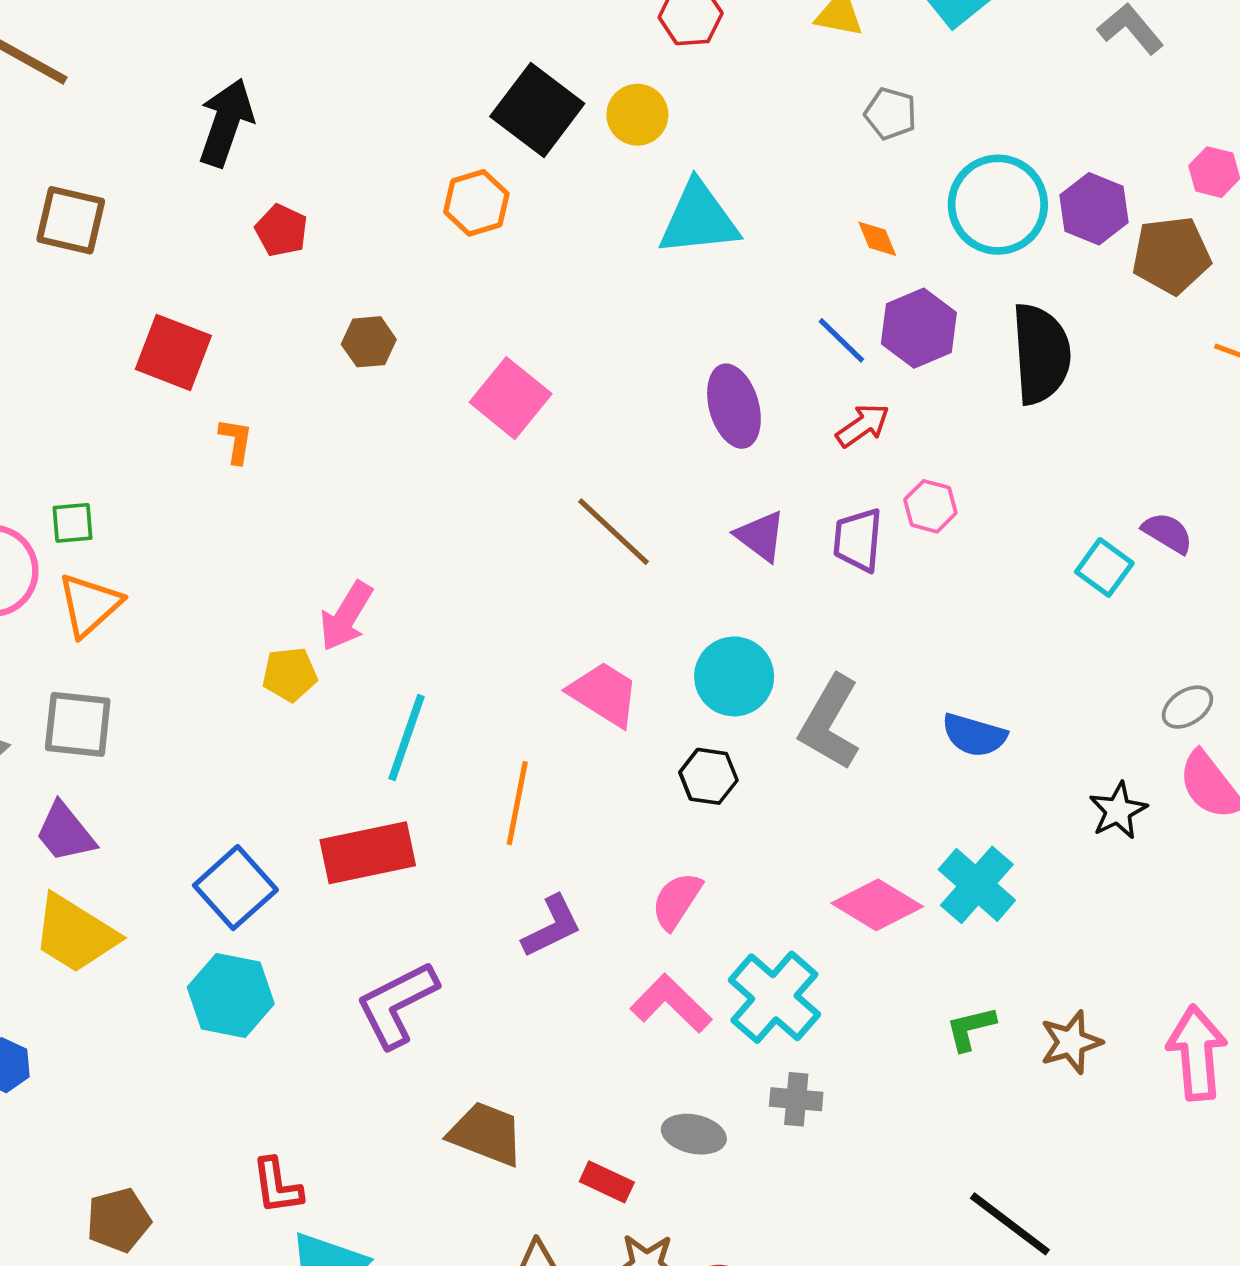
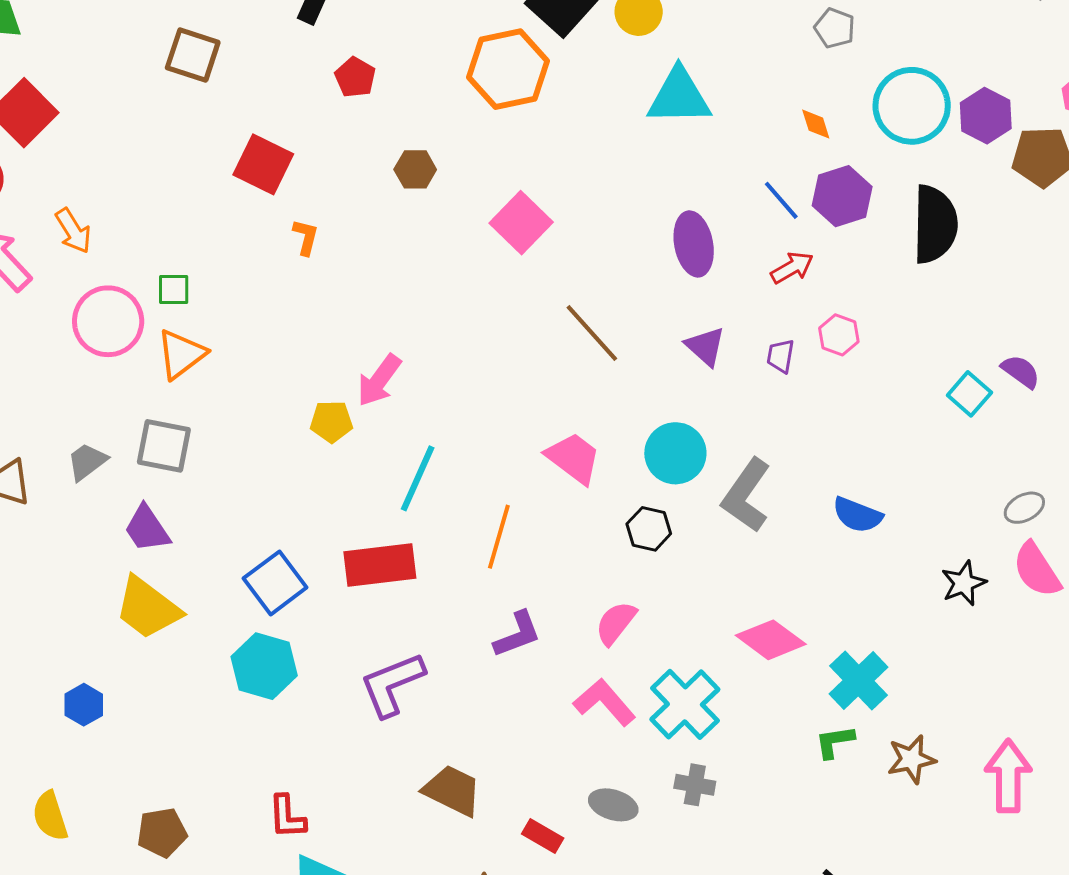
orange hexagon: (476, 203) -> (508, 69), size x1.6
purple trapezoid: (858, 540) -> (781, 356), size x0.7
cyan cross: (977, 885) -> (859, 680), moved

